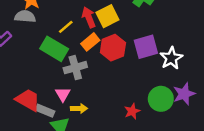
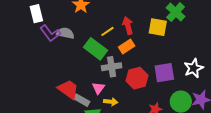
gray semicircle: (25, 16) -> (65, 33), moved
yellow square: (107, 16) -> (158, 27), moved, turned 30
purple square: (146, 47) -> (164, 73), moved
red hexagon: (113, 48) -> (137, 78), moved

